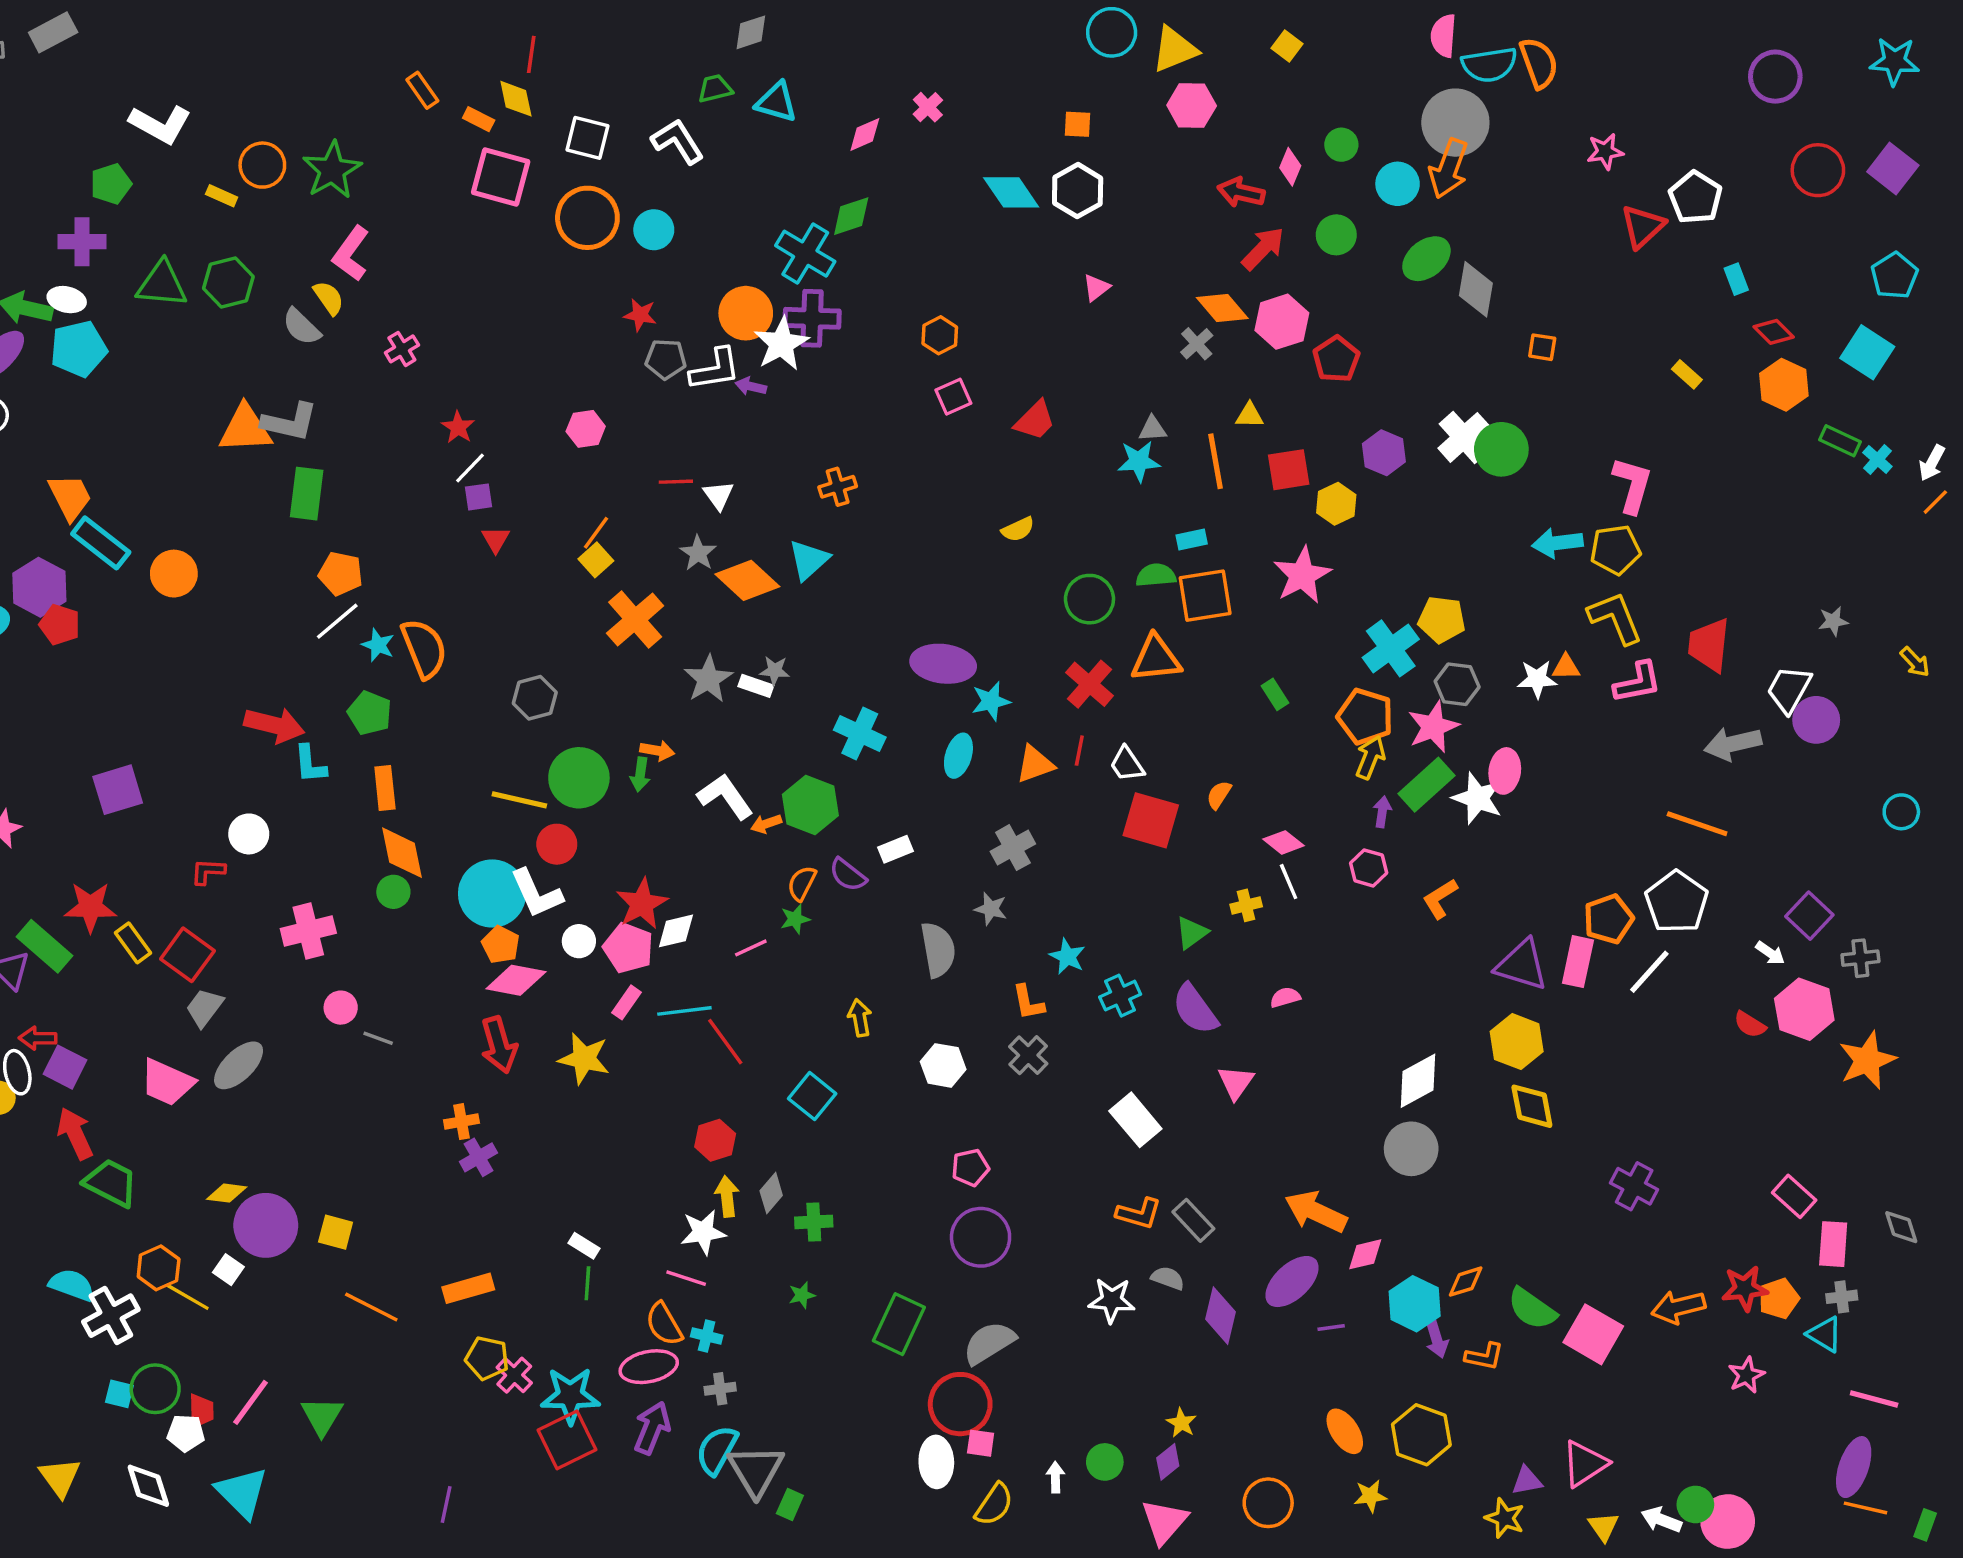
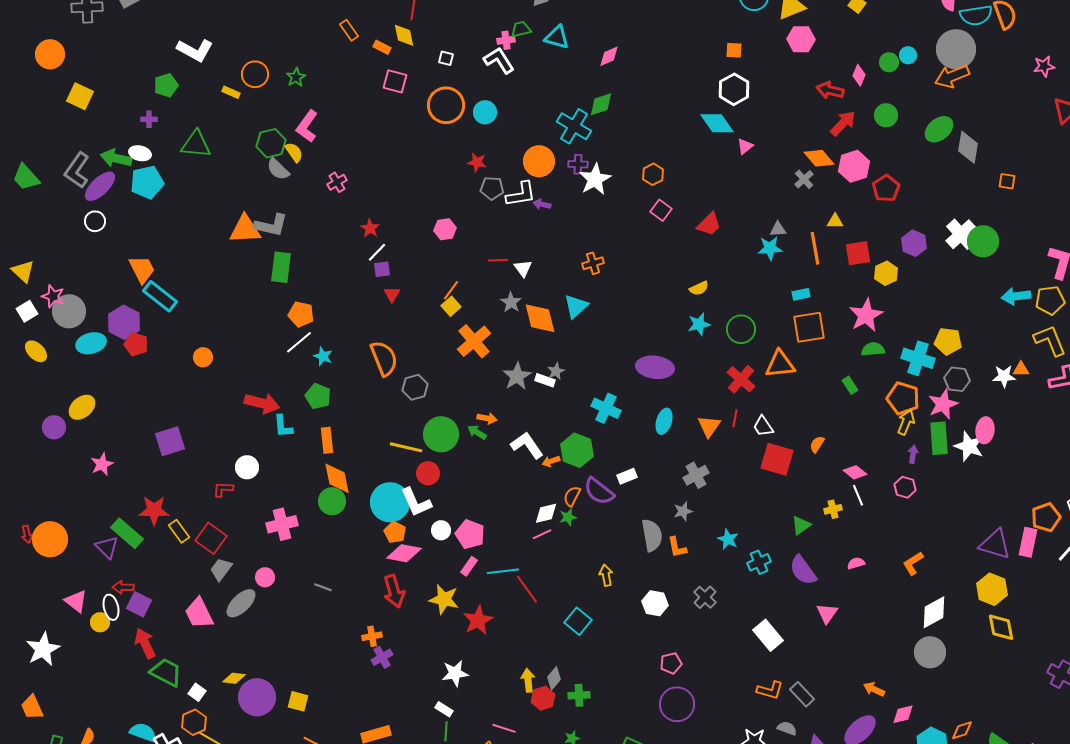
pink cross: (928, 107) -> (506, 40), moved, turned 36
white square: (587, 138) -> (446, 58), size x0.6
orange arrow: (1449, 168) -> (952, 76), turned 48
green star: (332, 170) -> (296, 77), size x0.6
pink square: (501, 177) -> (395, 81), size x0.7
cyan circle: (1398, 184) -> (908, 55), moved, size x0.7
cyan diamond: (1011, 192) -> (717, 123), moved
purple cross: (82, 242) -> (149, 119), size x0.6
green hexagon: (228, 283) -> (271, 143), moved
purple cross: (812, 318) -> (578, 164), size x0.6
white star: (781, 344) -> (595, 179), moved
pink square: (953, 397) -> (661, 210), turned -30
orange circle: (174, 574) -> (203, 357), moved, size x0.7
green semicircle: (1156, 575) -> (873, 349), moved
orange diamond: (747, 580) -> (540, 318), turned 33
orange semicircle: (424, 648) -> (384, 358), moved
cyan cross: (1391, 648) -> (918, 358), turned -36
gray star: (775, 671) -> (556, 371), turned -30
cyan star: (991, 701) -> (699, 324), moved
orange triangle: (1035, 764) -> (709, 426), turned -35
green arrow: (640, 774) -> (477, 432), turned 114
green rectangle: (1426, 785) -> (939, 438), turned -52
purple semicircle: (848, 875) -> (599, 491), size x1.4
green circle: (393, 892) -> (332, 501), size x1.4
orange L-shape: (1440, 899) -> (913, 563), moved
red star: (642, 904) -> (478, 620), moved
gray star: (991, 909) -> (683, 511), turned -30
white diamond: (676, 931) -> (546, 513), moved
orange L-shape: (1028, 1002) -> (677, 547), moved
pink circle: (341, 1008) -> (265, 577), moved
pink trapezoid: (167, 1082) -> (199, 613), turned 40
red hexagon: (715, 1140) -> (543, 698), moved
orange arrow: (1316, 1212) -> (874, 689), size x0.6
white star: (703, 1232) -> (455, 673), moved
white square: (228, 1270) -> (197, 692), moved

